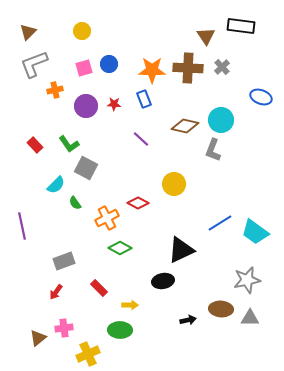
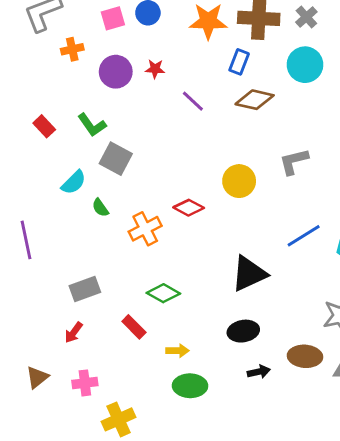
blue rectangle: (144, 99) -> (239, 62), moved, turned 42
cyan circle: (221, 120) -> (305, 65), moved
purple line: (141, 139) -> (193, 101), moved
gray L-shape: (213, 150) -> (294, 161), moved, turned 55
green diamond: (120, 248) -> (163, 293), moved
black ellipse: (163, 281) -> (243, 331), moved
green ellipse: (120, 330) -> (190, 386), moved
brown triangle: (38, 338) -> (37, 377), moved

